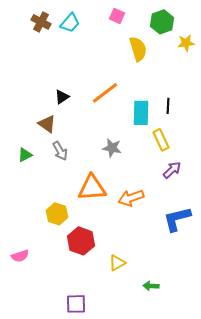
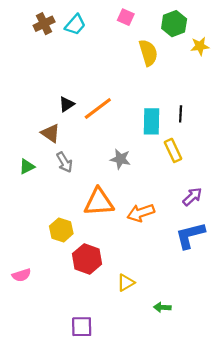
brown cross: (41, 22) -> (44, 24), turned 36
orange line: (105, 93) -> (98, 109), moved
purple arrow: (172, 170) -> (192, 197), moved

